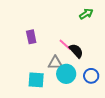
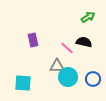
black semicircle: (76, 51) -> (84, 42), moved, turned -35
cyan square: (36, 80) -> (23, 83), moved

